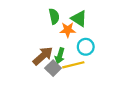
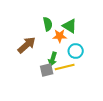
brown arrow: (43, 56) -> (27, 45), moved
gray square: (53, 68) -> (47, 70), turned 32

